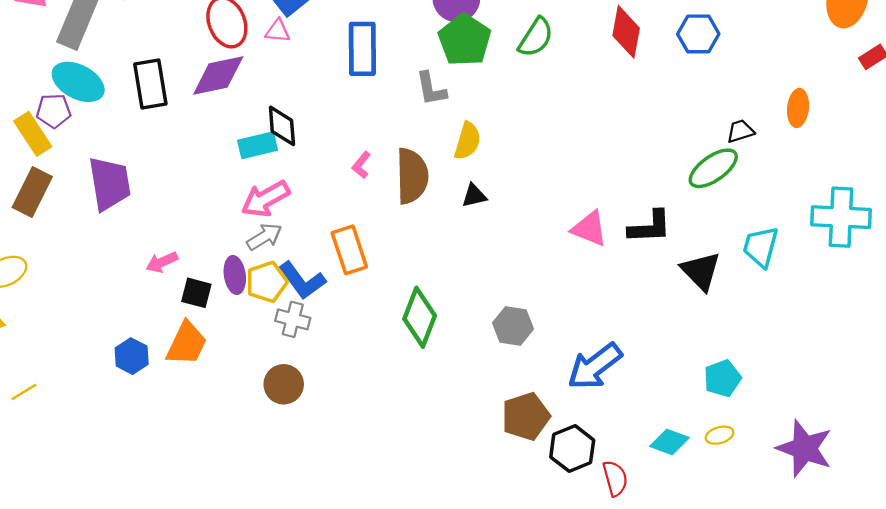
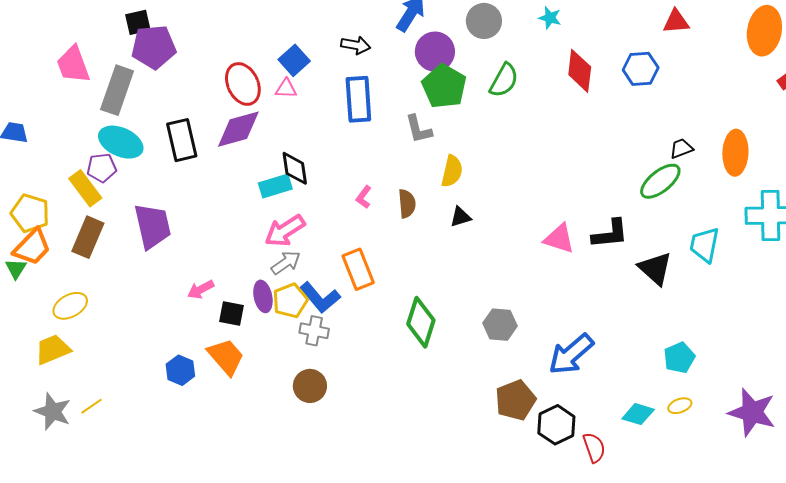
orange ellipse: (798, 108) -> (735, 153), moved, size x1.4
brown semicircle: (412, 176) -> (407, 204), size x0.6
orange trapezoid: (187, 343) -> (226, 357), turned -63

